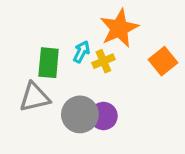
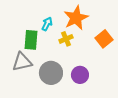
cyan arrow: (82, 52) -> (47, 24), moved
purple circle: (103, 116) -> (80, 75), moved

